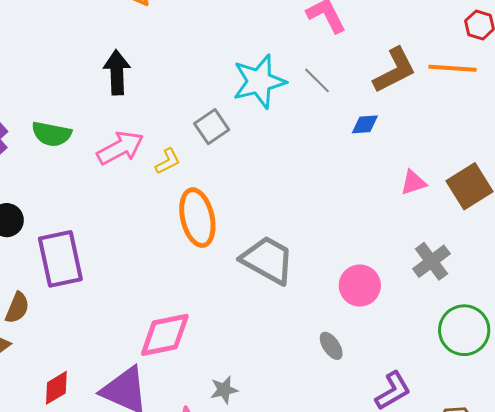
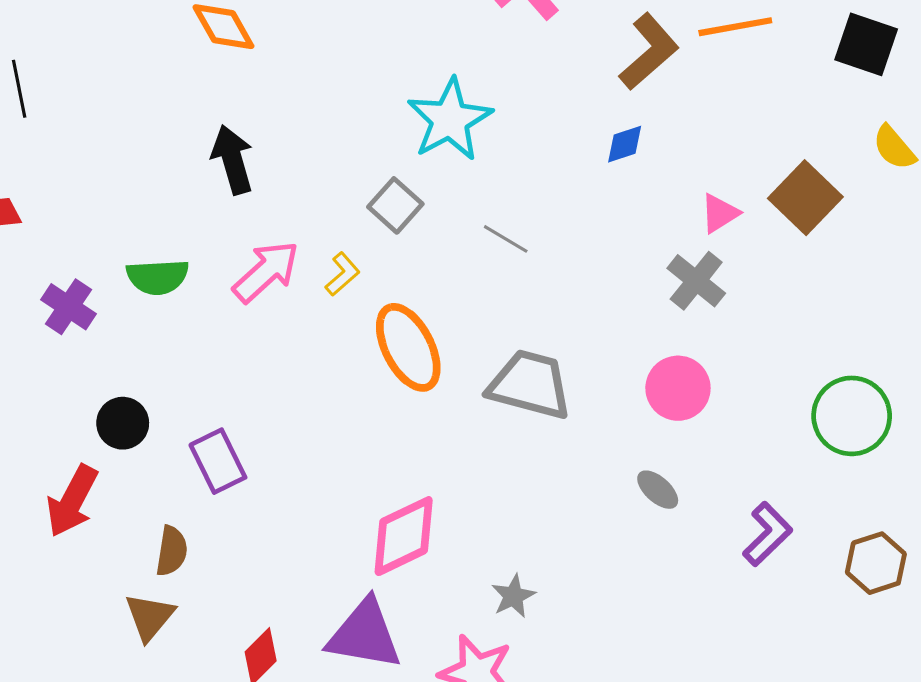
gray line: (317, 80) -> (506, 239), moved
purple rectangle: (60, 259) -> (218, 461), size x0.7
gray cross: (431, 261) -> (696, 281), moved

